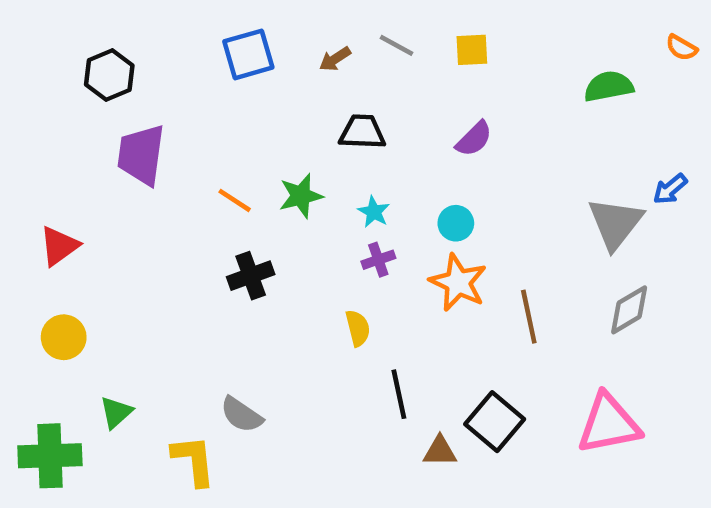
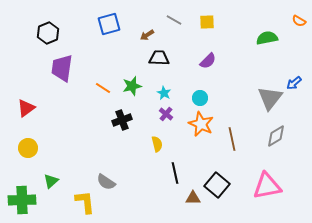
brown arrow: (335, 59) -> (147, 35), moved
purple cross: (378, 260) -> (166, 114), turned -32
black cross: (251, 276) -> (122, 120), moved

